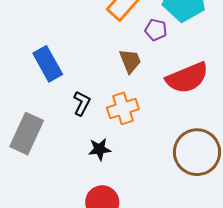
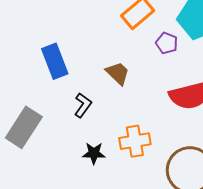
brown trapezoid: (130, 61) -> (118, 73), moved, turned -32
orange cross: (123, 108) -> (135, 141), moved

